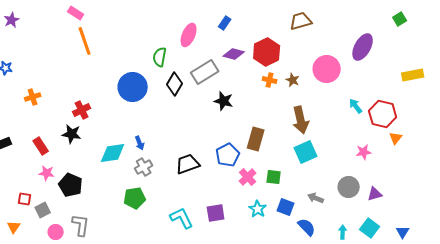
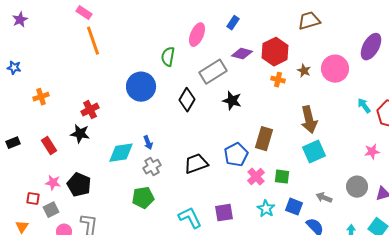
brown star: (293, 80) -> (304, 71), moved
black diamond: (175, 84) -> (187, 100), moved
pink star: (47, 173) -> (53, 183), moved

